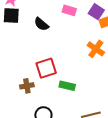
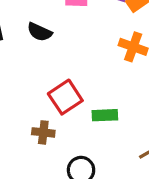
brown cross: (27, 86) -> (43, 132), turned 32

